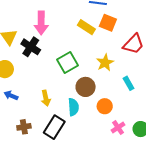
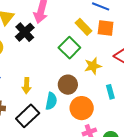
orange square: (108, 23) -> (106, 28), turned -30
green square: (68, 62) -> (69, 48), moved, turned -30
orange circle: (105, 106) -> (82, 108), size x1.5

